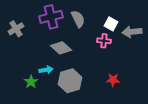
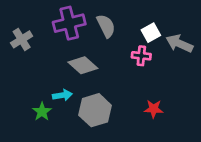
white square: (111, 24) -> (151, 33), turned 32
gray arrow: (132, 32) -> (179, 44), turned 30

